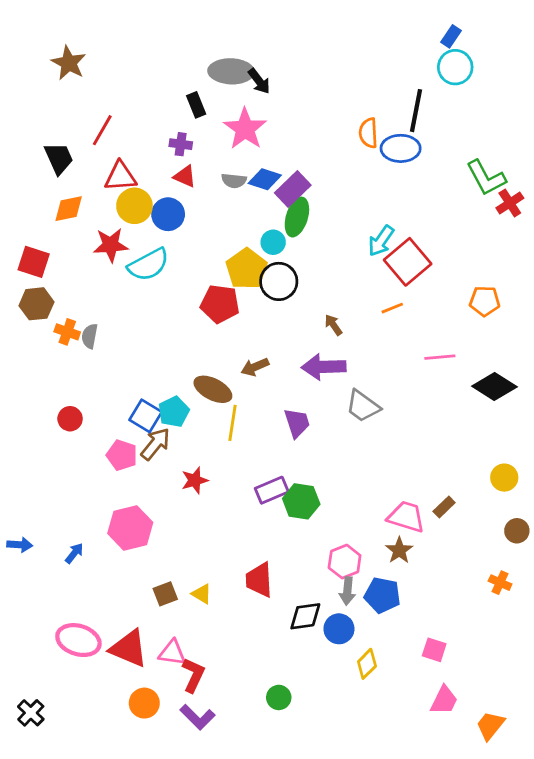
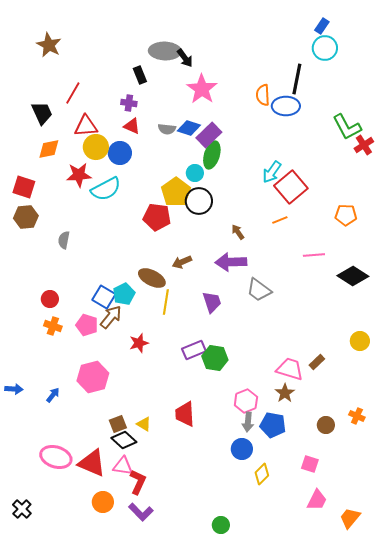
pink star: (245, 129) -> (202, 89), moved
orange cross: (67, 332) -> (53, 326), moved
brown circle: (517, 531) -> (326, 425), moved
black diamond: (305, 616) -> (124, 440), moved, turned 50
green circle: (279, 697) -> (221, 525), moved

